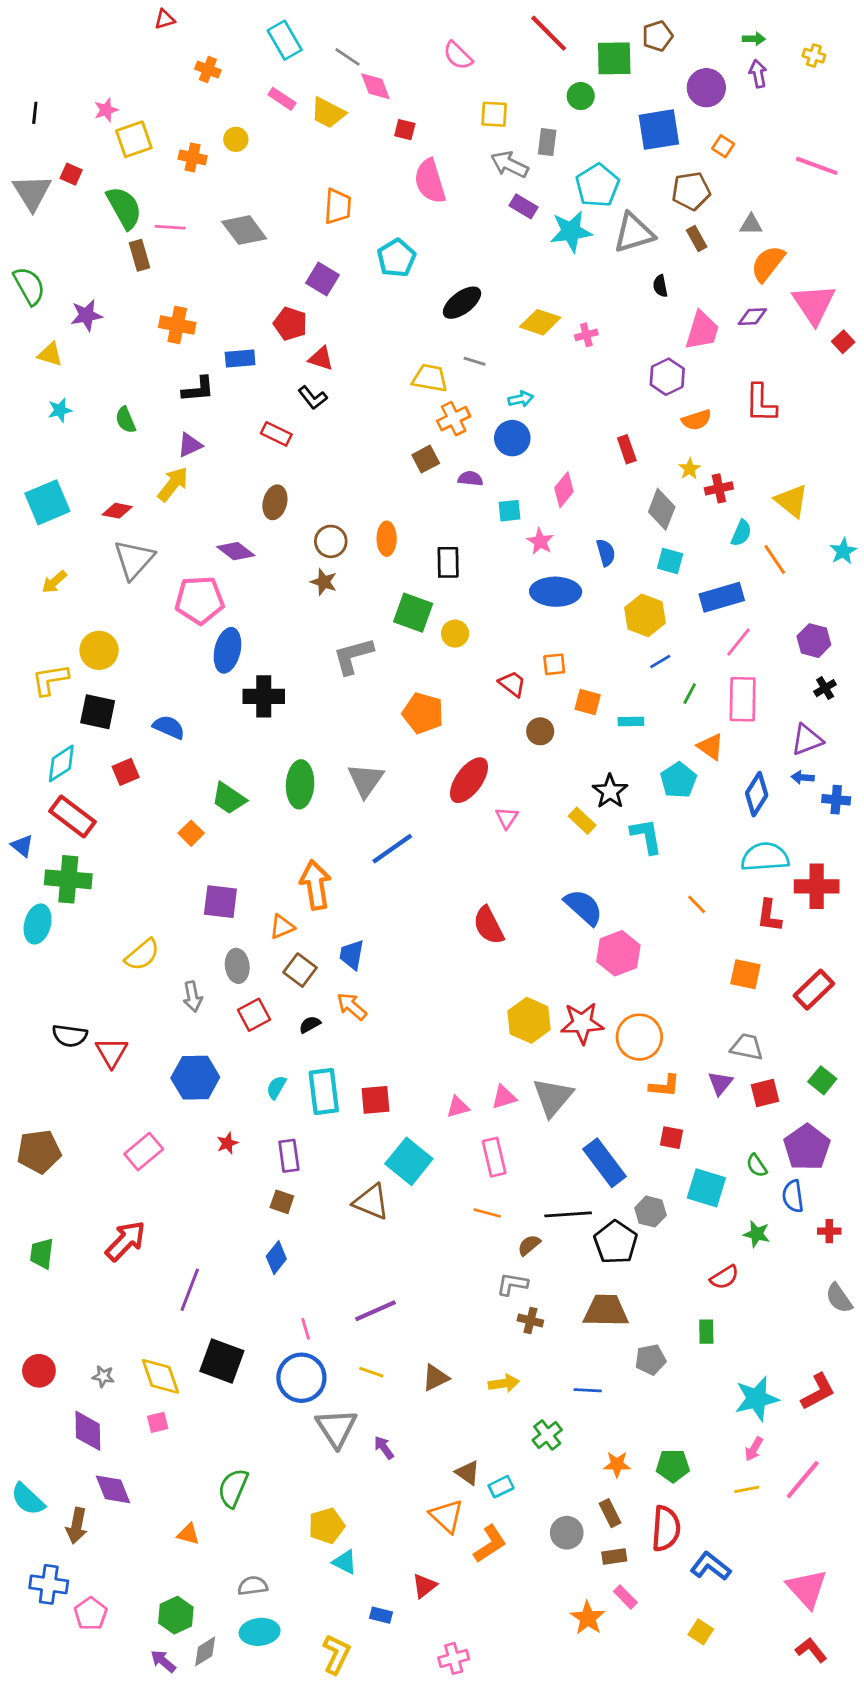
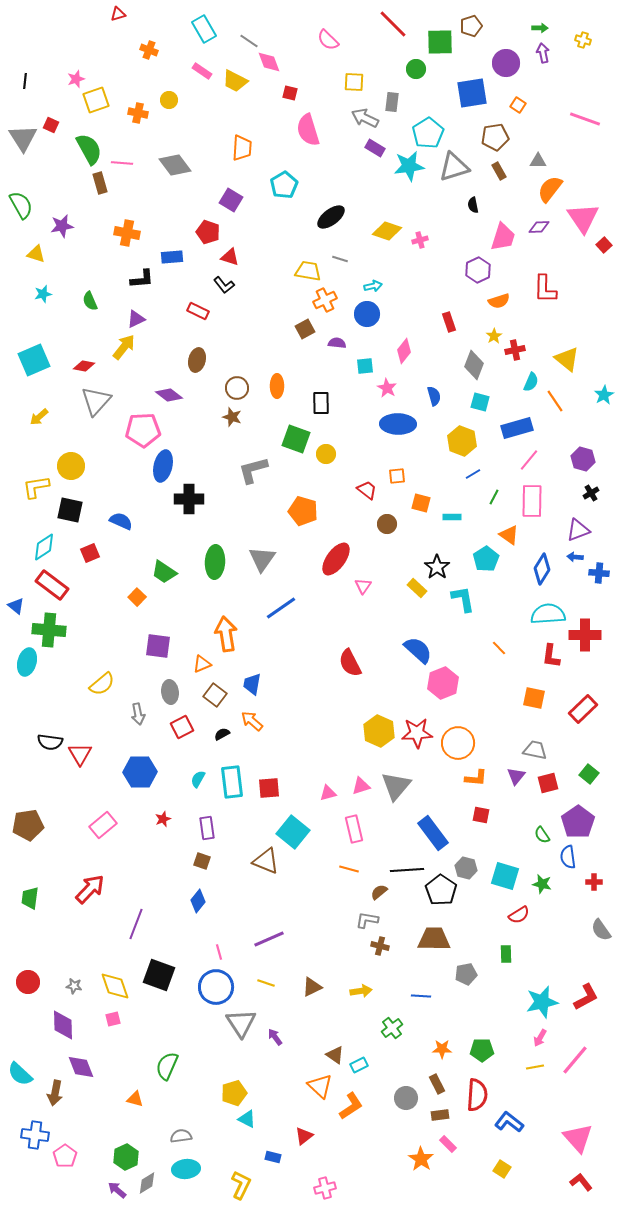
cyan square: (706, 1188) -> (505, 876), moved

